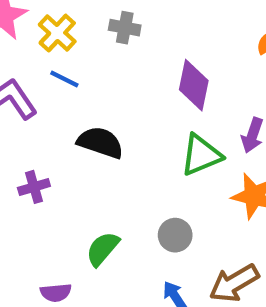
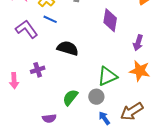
green triangle: (201, 155) -> (107, 76), moved
gray circle: (175, 235) -> (96, 97), moved

